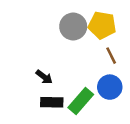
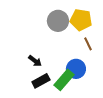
blue circle: (110, 87) -> (76, 69), moved
black rectangle: (52, 102) -> (41, 81), turned -30

